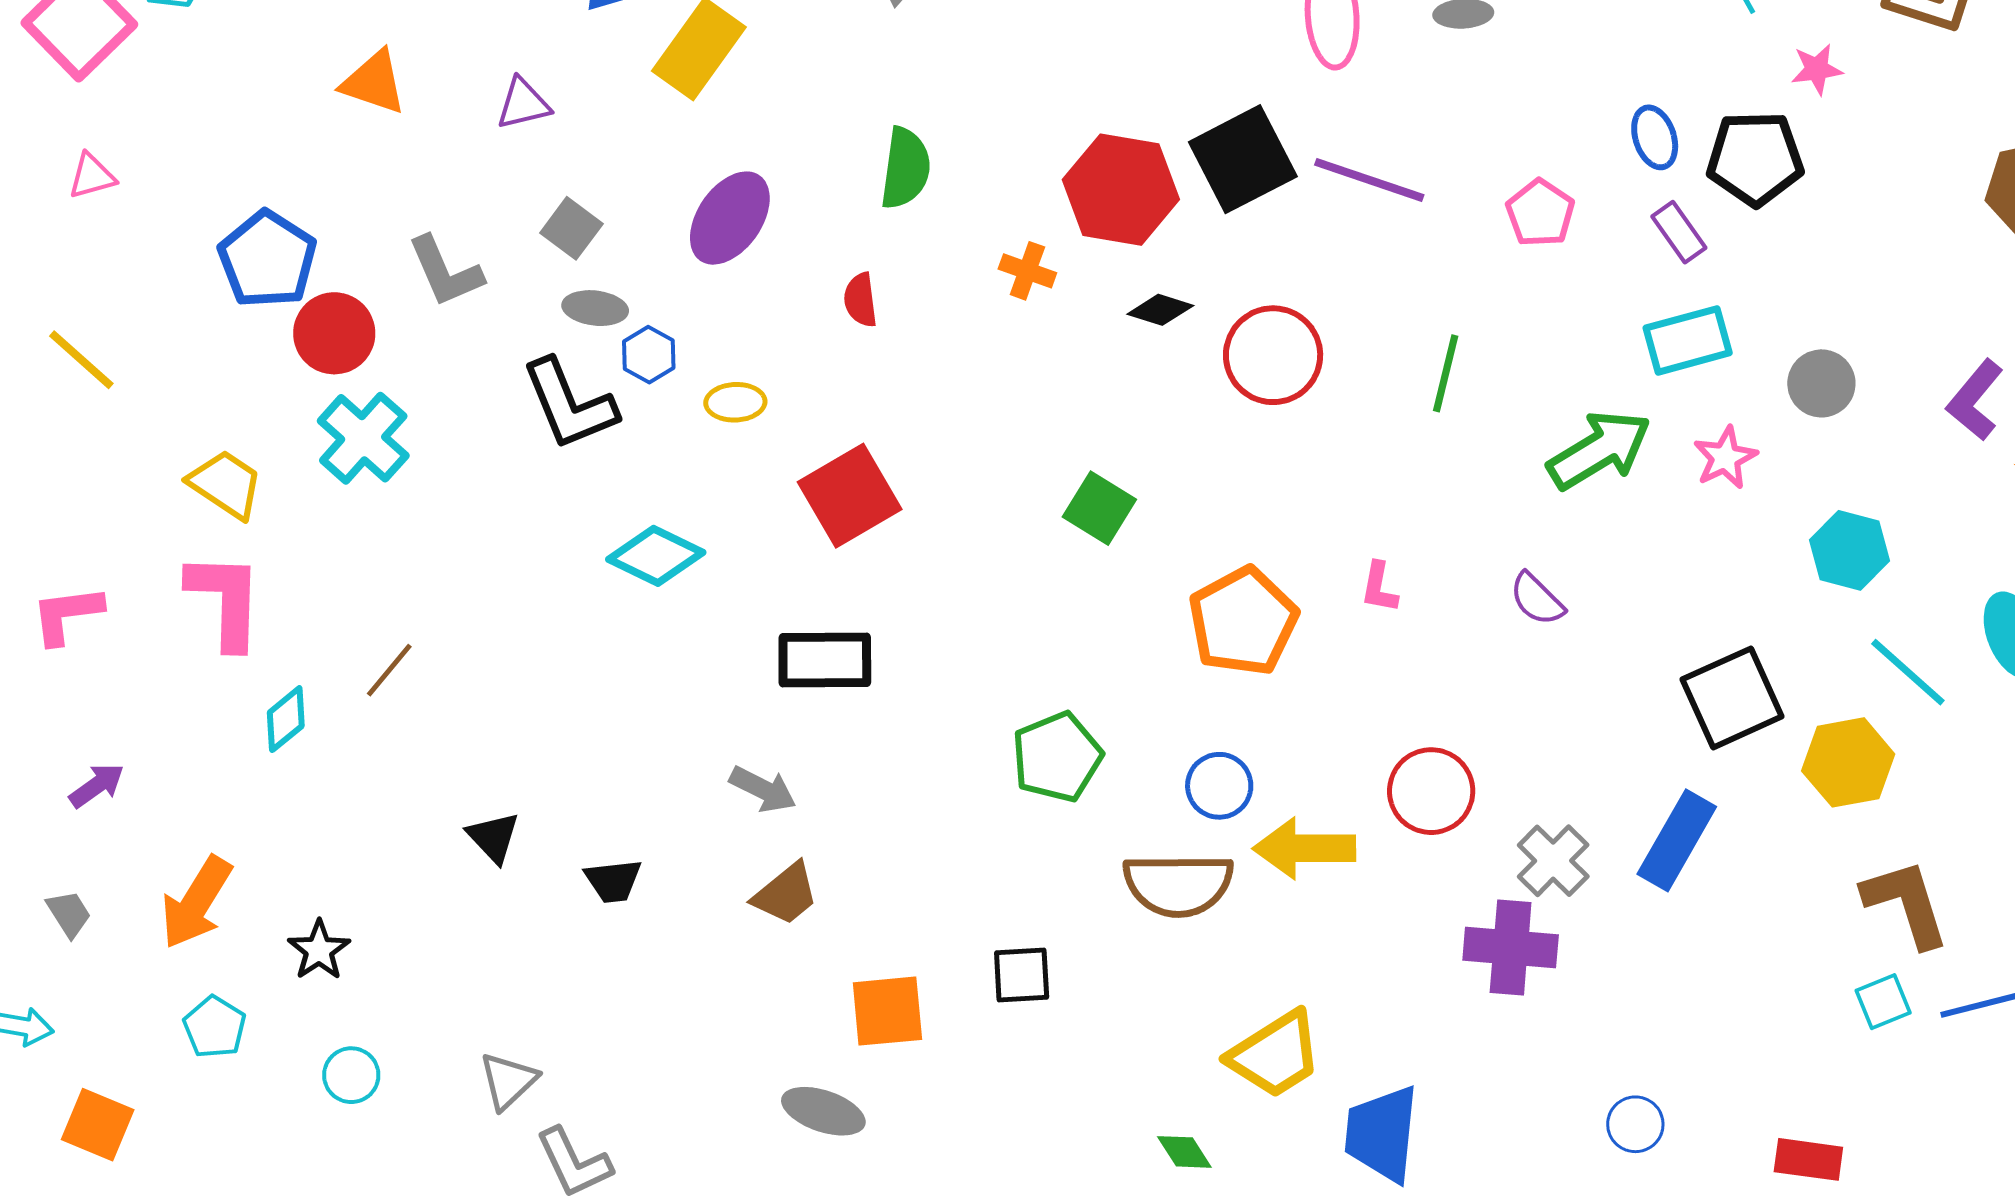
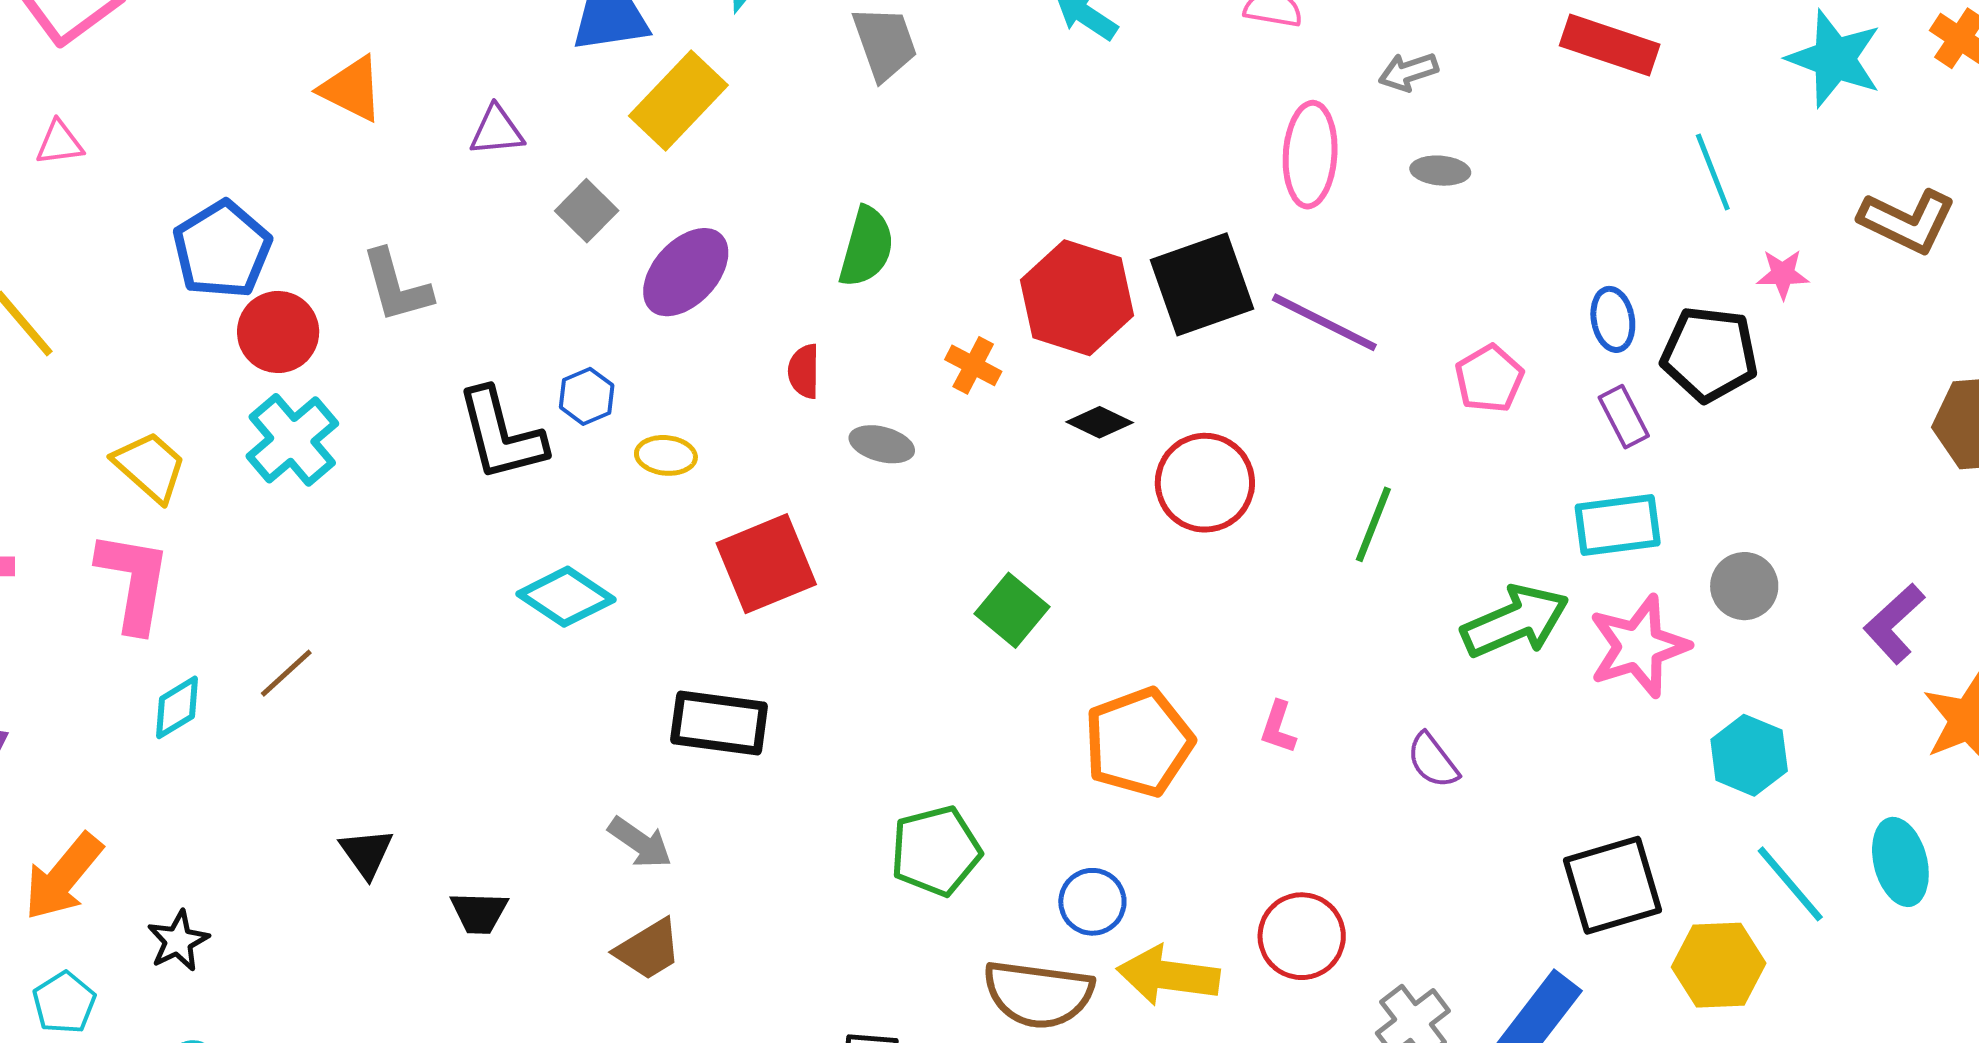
gray square: (571, 228) -> (587, 211), moved
gray ellipse: (595, 308) -> (882, 444), moved
pink star: (1725, 458) -> (1639, 646), size x1.6

